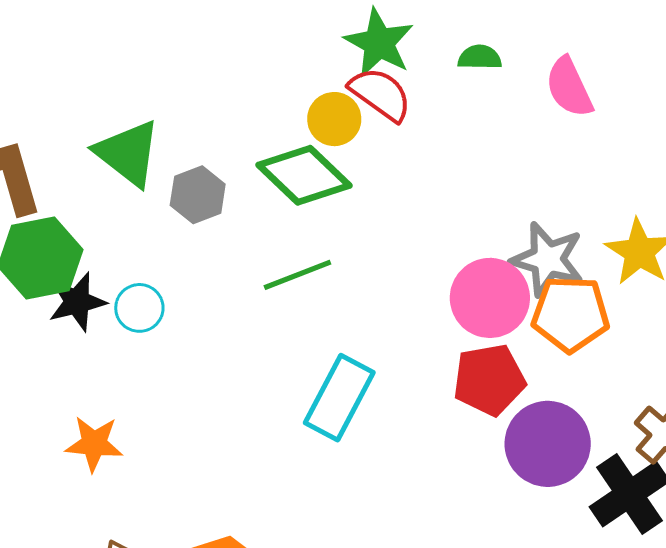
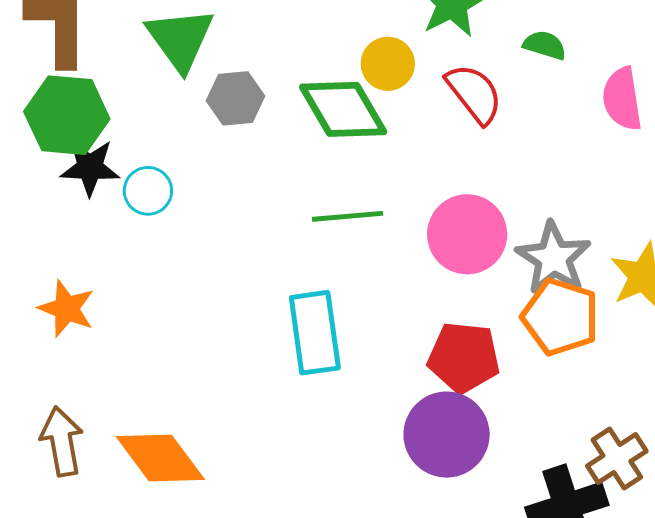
red semicircle: (380, 94) -> (474, 94), moved
green line: (297, 275) -> (347, 216), moved
pink circle: (490, 298) -> (467, 234), moved
cyan rectangle: (339, 398) -> (315, 333), turned -52
purple circle: (548, 444) -> (447, 435), moved

